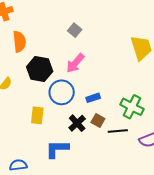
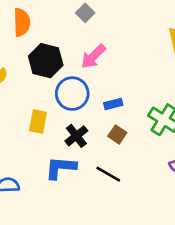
gray square: (75, 30) -> (85, 13), moved
black cross: (77, 123) -> (76, 136), moved
black line: (118, 131) -> (108, 174), moved, turned 30

